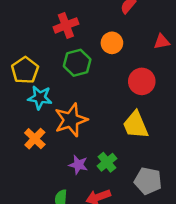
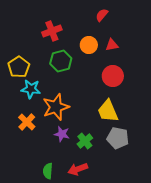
red triangle: (162, 42) -> (112, 45), moved
purple star: (78, 165) -> (62, 134), moved
gray pentagon: (148, 181) -> (118, 138), moved

